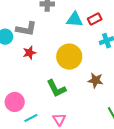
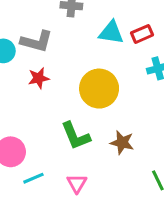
brown star: (96, 80) -> (122, 142), moved

